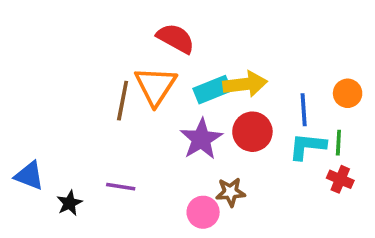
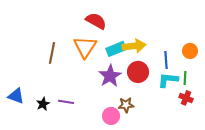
brown line: (123, 101) -> (52, 53), moved
black star: (69, 203) -> (43, 104), moved

